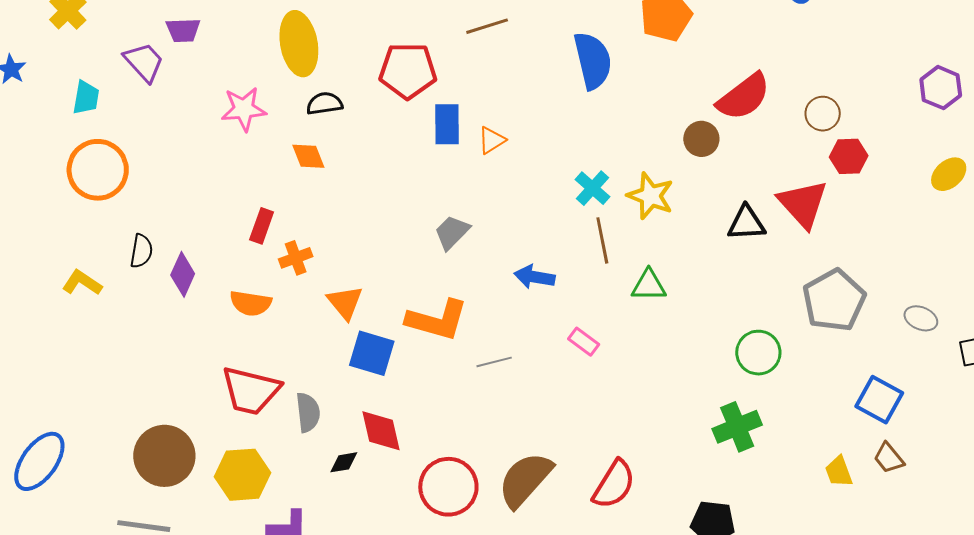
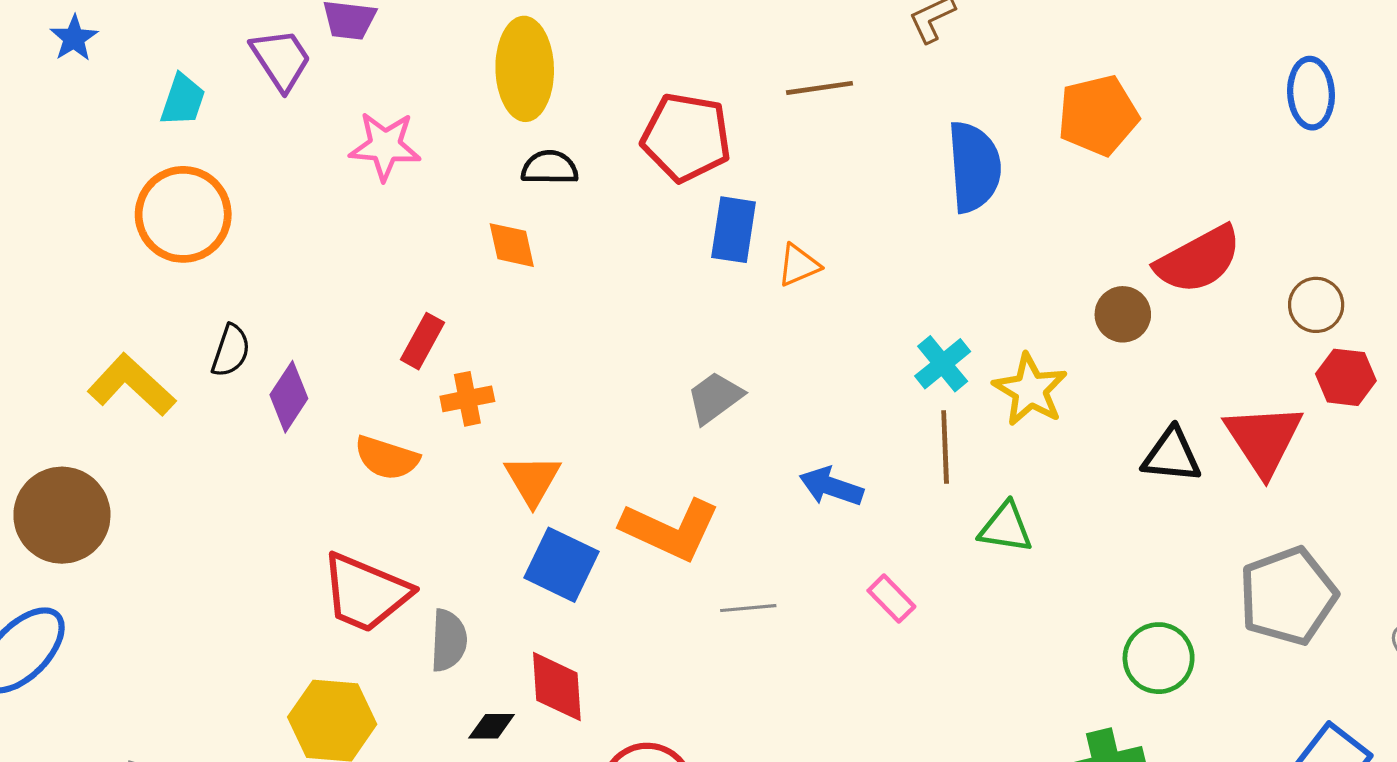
pink star: (244, 109) -> (385, 146), moved
yellow L-shape: (82, 283) -> (131, 385), size x1.4
brown circle: (164, 456) -> (62, 515), moved

